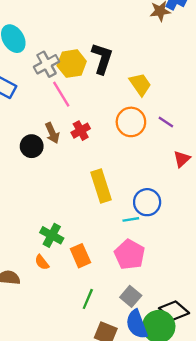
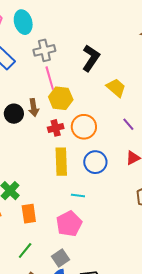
yellow hexagon: (72, 64) -> (61, 98), moved
yellow trapezoid: (140, 84) -> (116, 88), turned -30
orange circle: (131, 122) -> (84, 127), moved
red cross: (81, 131) -> (56, 128), moved
blue circle: (147, 202) -> (95, 162), moved

